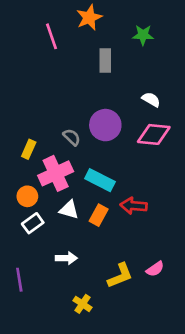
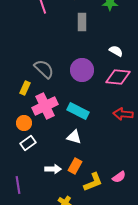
gray semicircle: (72, 137) -> (44, 69), moved, size x1.5
red arrow: (134, 206) -> (123, 114), moved
white triangle: (69, 210) -> (74, 137), moved
orange rectangle: (99, 215) -> (75, 166), moved

